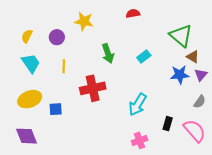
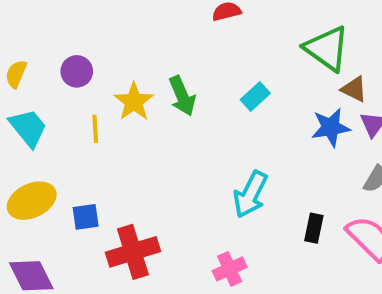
yellow star: (84, 21) -> (134, 102), moved, turned 30
red cross: (93, 88) -> (133, 252), moved
pink cross: (140, 140) -> (230, 269), moved

